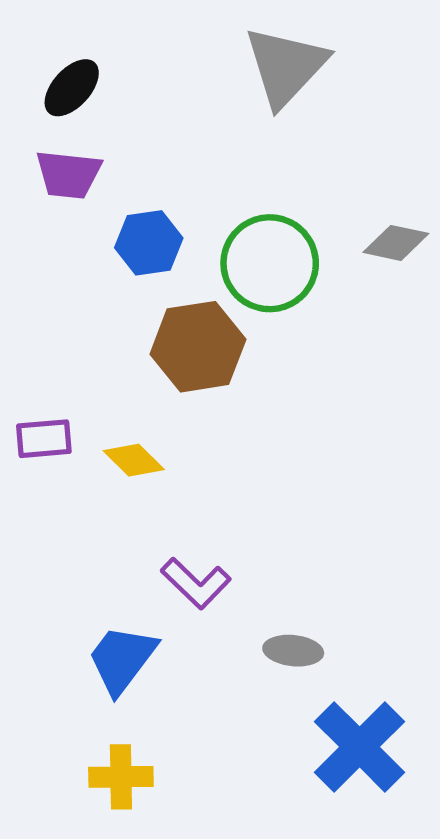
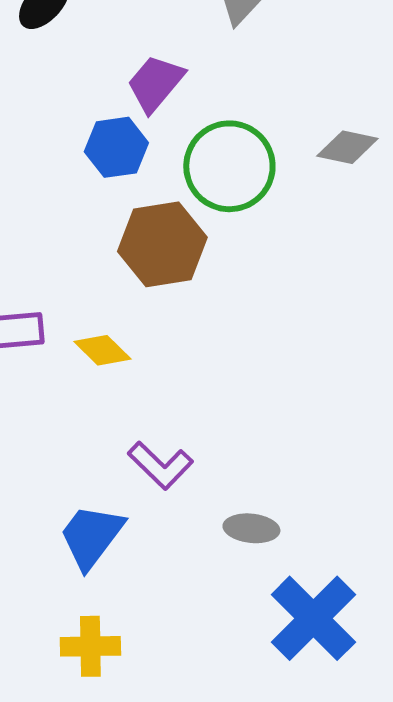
purple trapezoid: (68, 174) -> (155, 83), moved, turned 124

